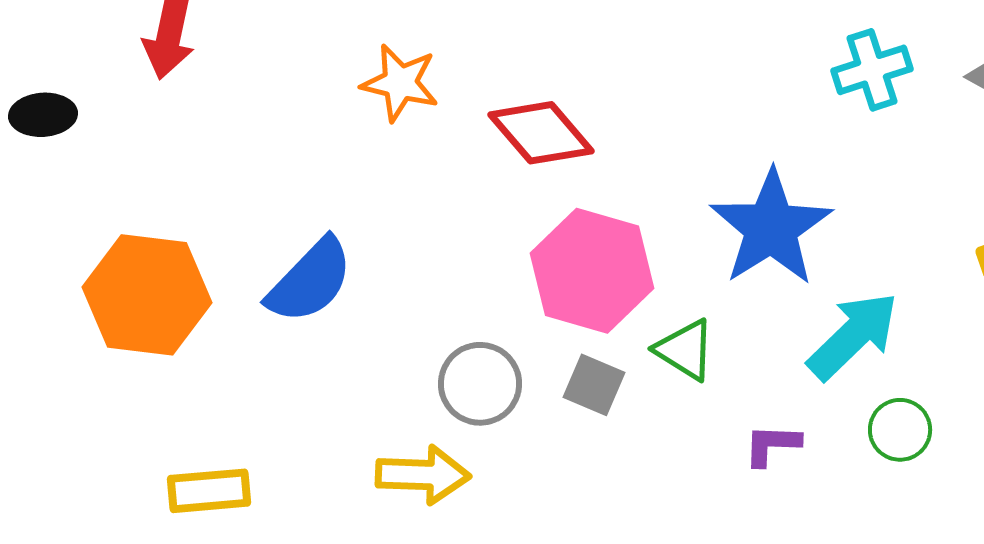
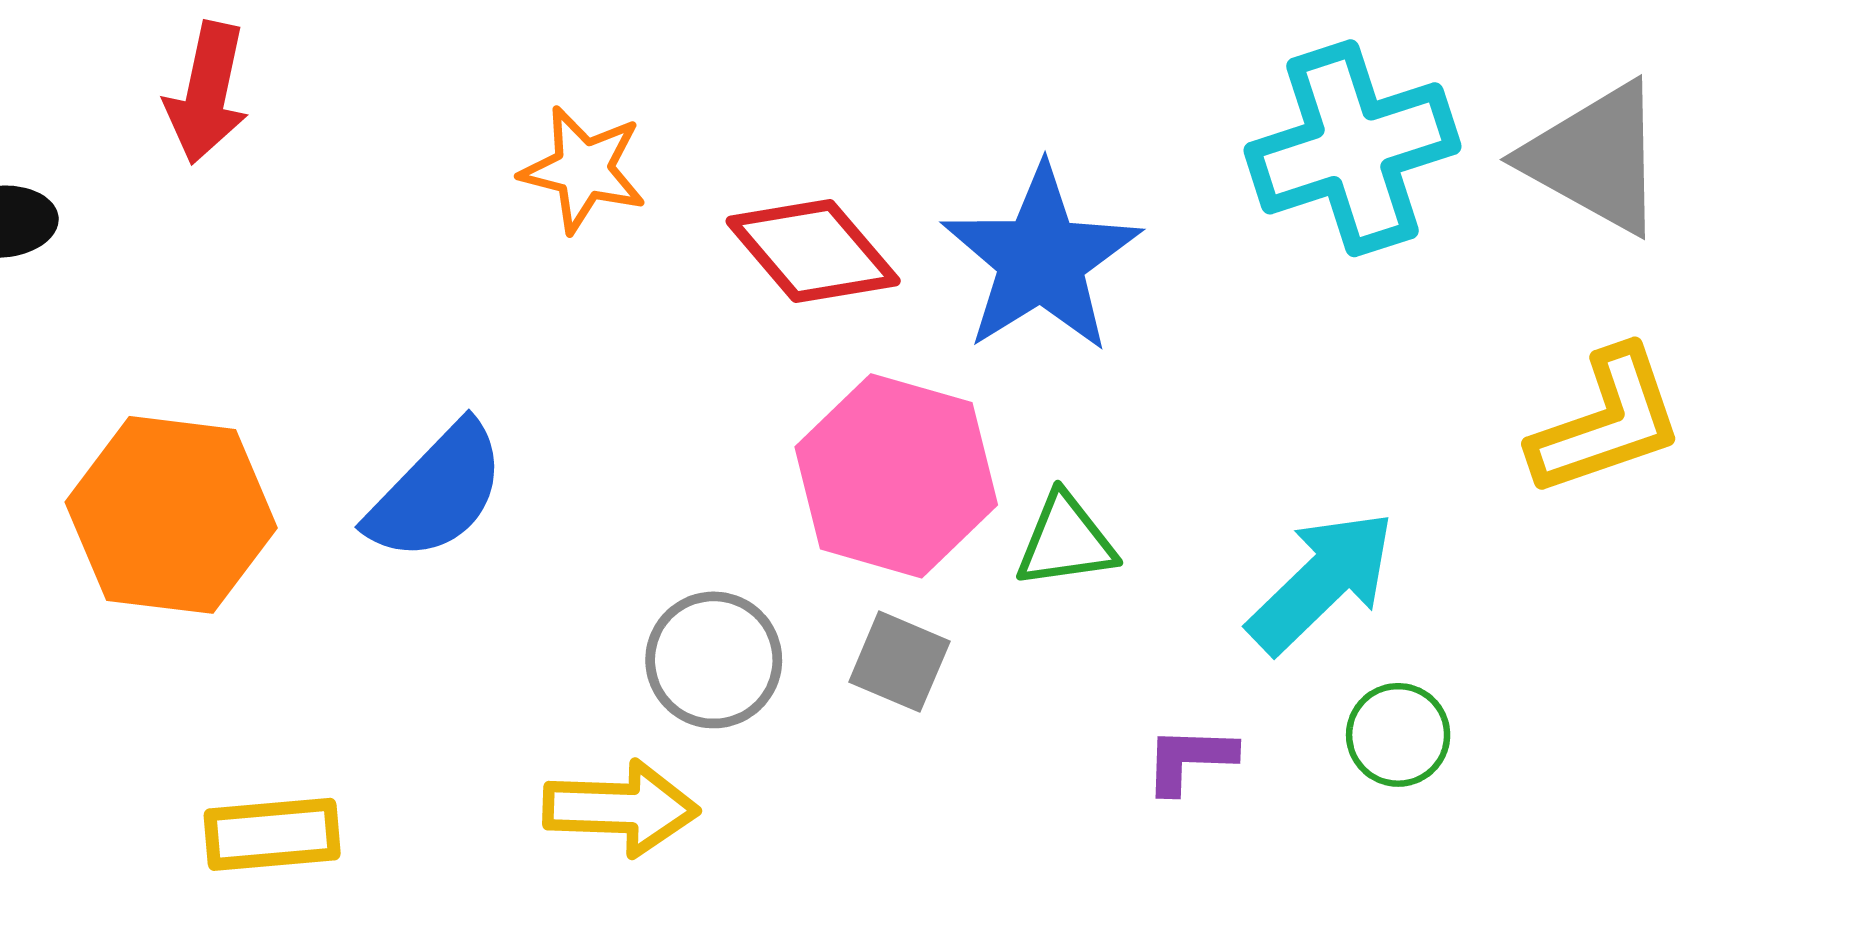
cyan cross: (872, 70) -> (1352, 148), size x1.6
blue star: (771, 228) -> (1041, 259), moved
green triangle: (685, 350) -> (1066, 541), moved, turned -40

